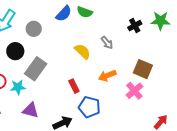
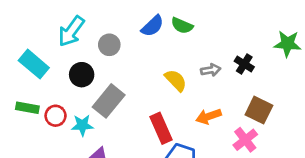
black cross: (135, 26) -> (244, 64), moved, turned -32
gray arrow: (107, 43) -> (211, 70), turned -64
red rectangle: (74, 86) -> (161, 128), size x1.5

